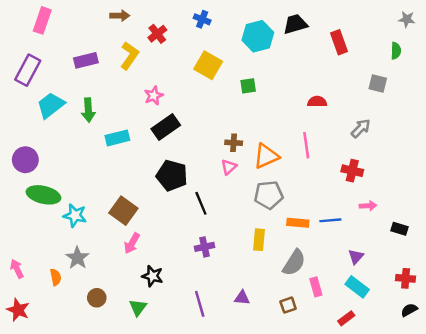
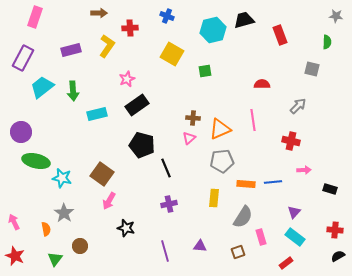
red cross: (157, 34) -> (130, 28), turned 35
green triangle: (138, 307) -> (55, 259), moved

